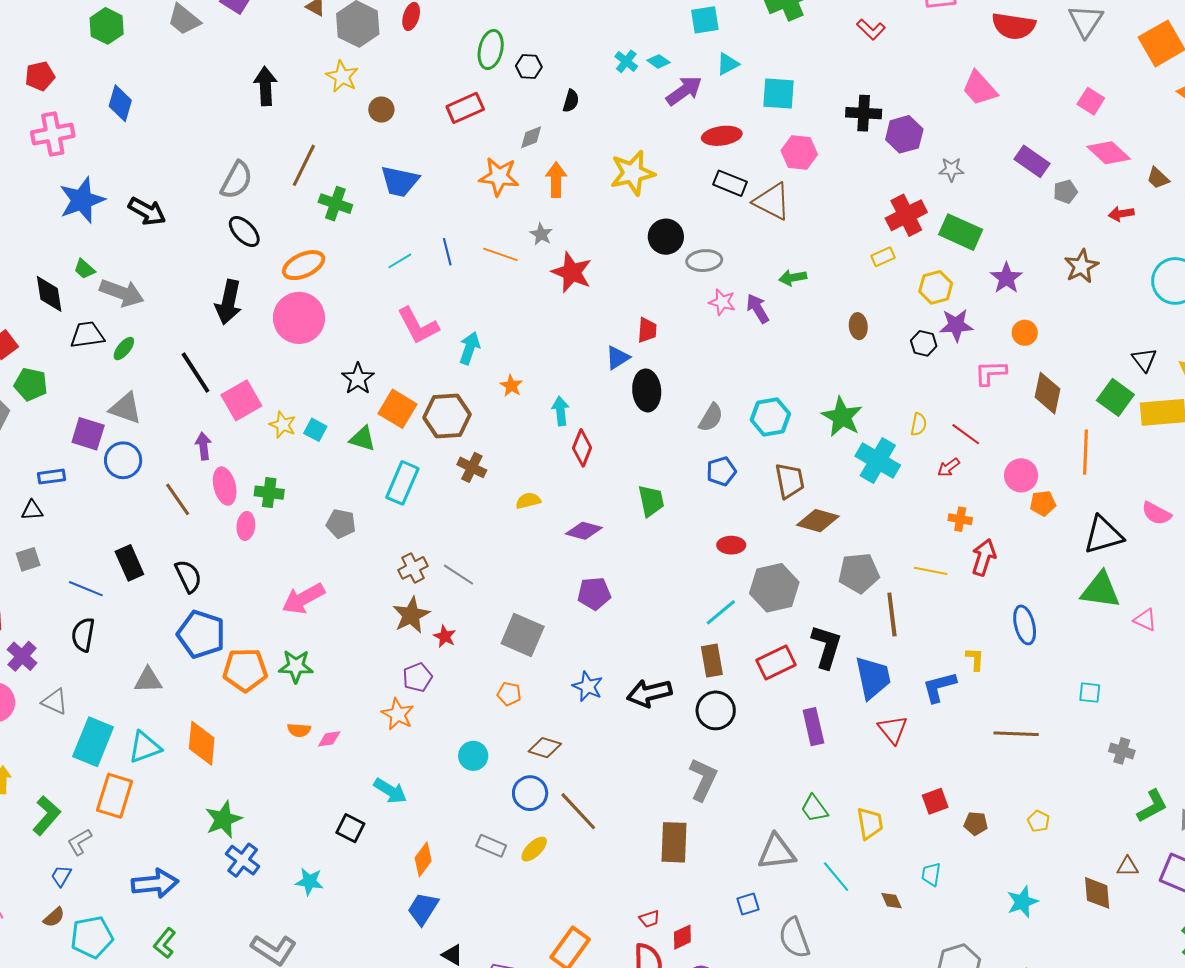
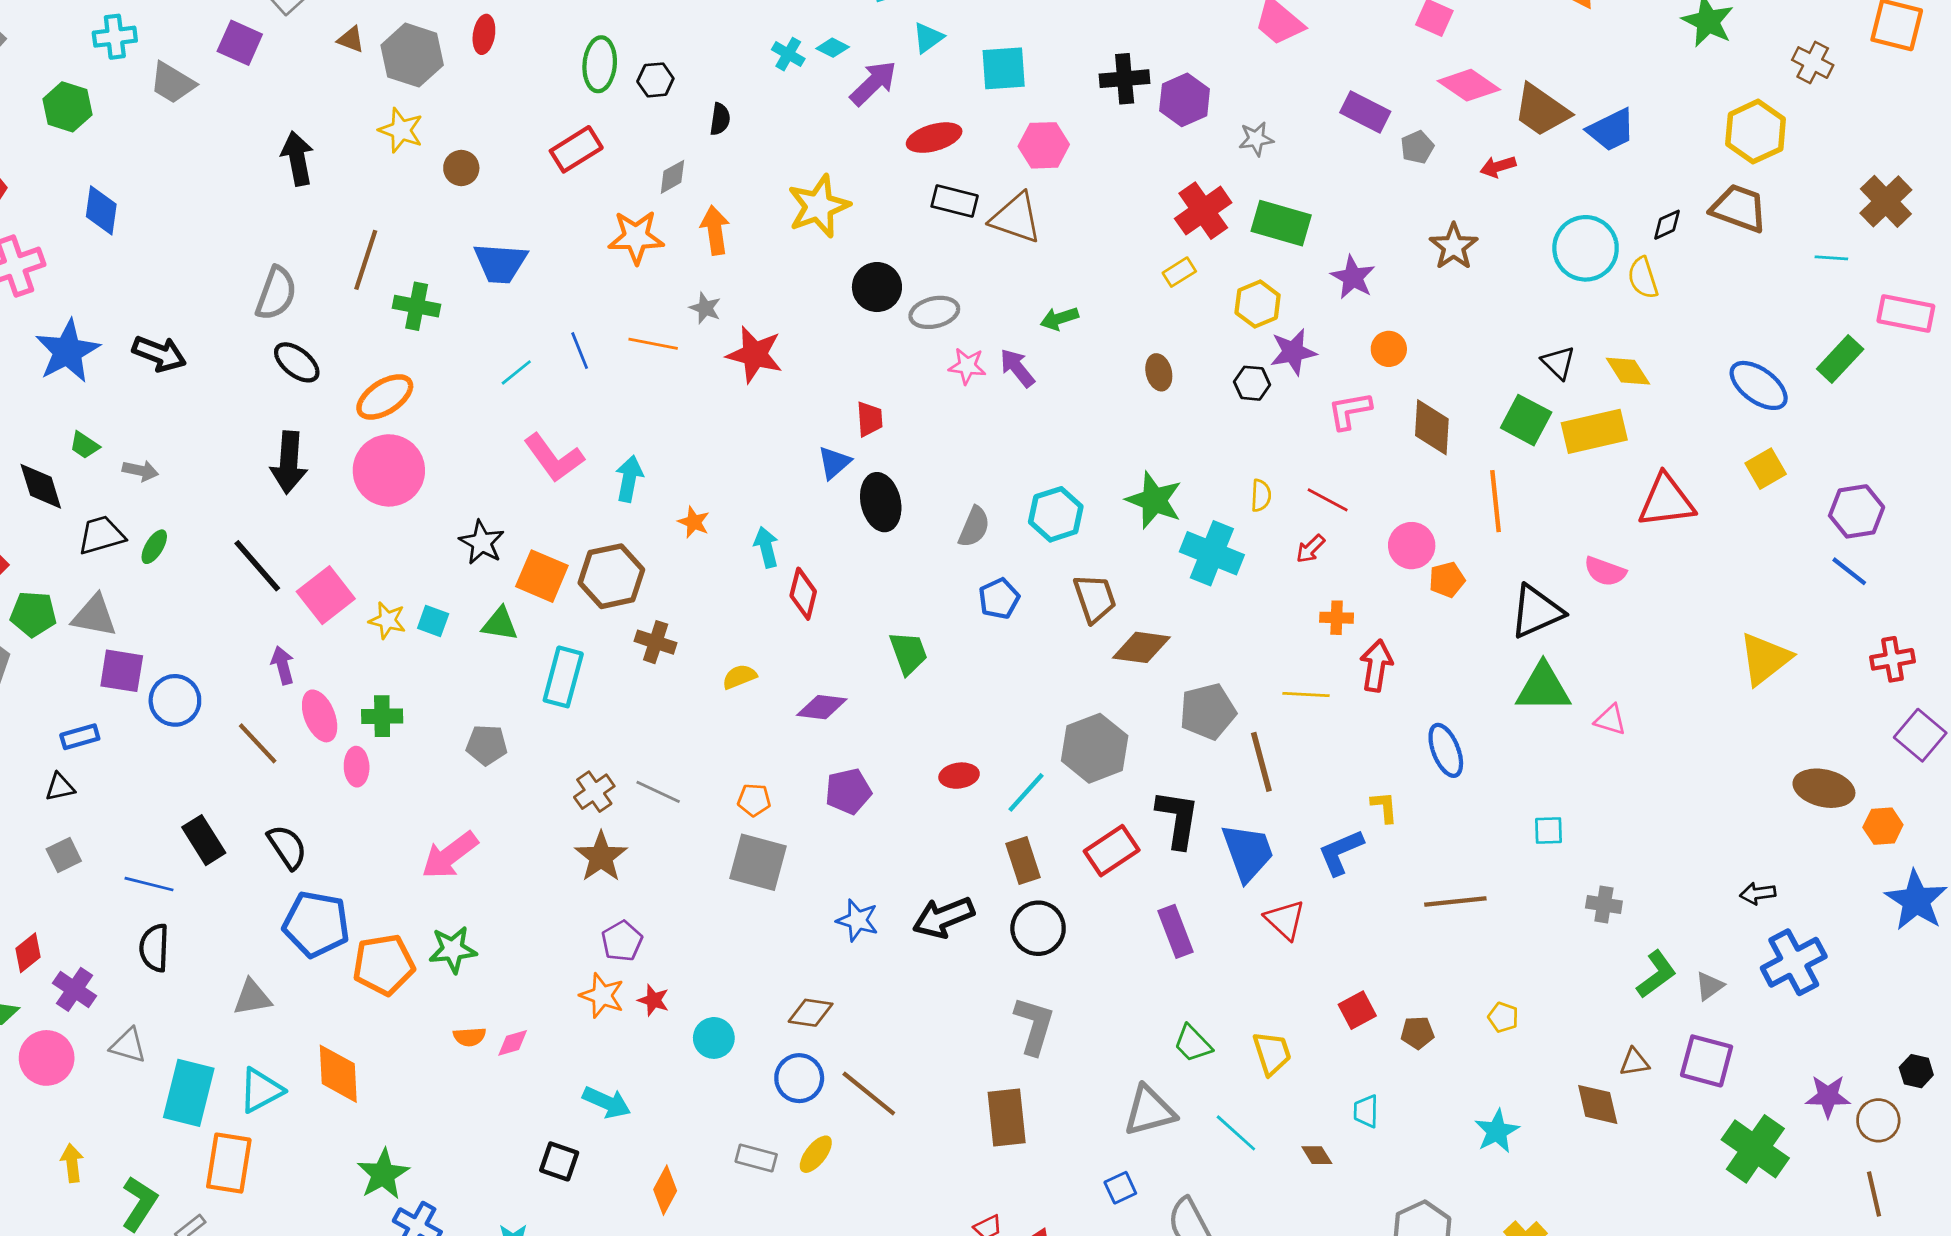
brown trapezoid: (1158, 178) -> (1541, 110), size x1.8
gray arrow: (122, 293) -> (140, 471), size x0.6
gray triangle: (126, 408) -> (94, 616), moved
red ellipse: (731, 545) -> (959, 776), moved
red star: (445, 636) -> (653, 1000), moved
orange pentagon: (509, 694) -> (754, 800), moved

